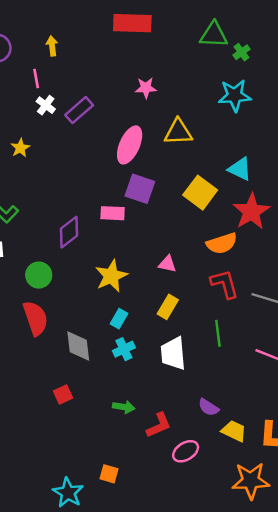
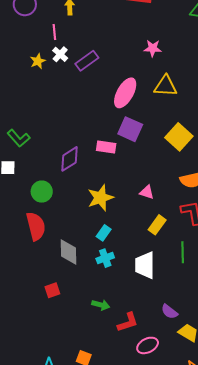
pink star: (146, 88) -> (153, 48), moved
yellow star: (20, 148) -> (38, 61), moved
yellow rectangle: (168, 307) -> (157, 225), moved

